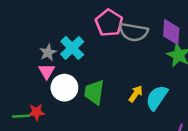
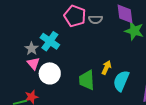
gray semicircle: (134, 32) -> (95, 20), size x0.6
green trapezoid: (94, 92) -> (87, 80), moved
cyan semicircle: (157, 98) -> (121, 81), moved

